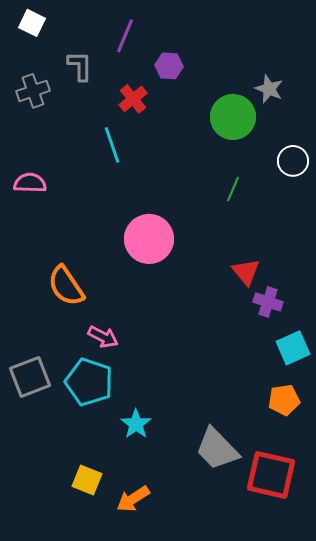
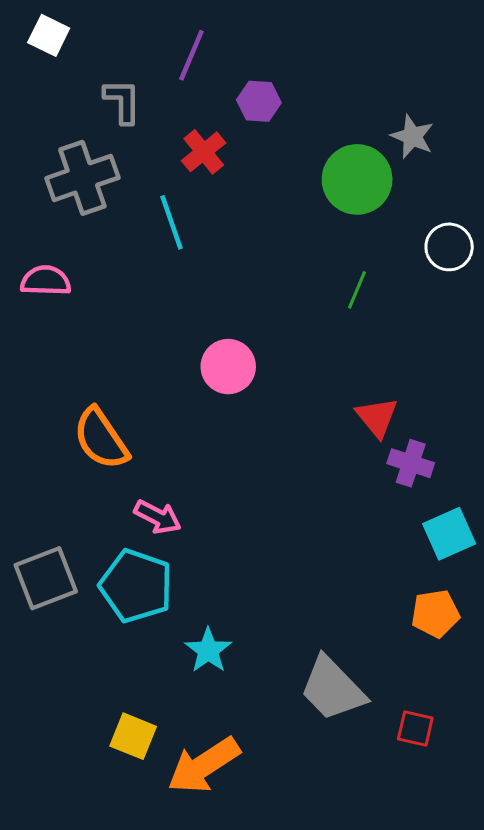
gray cross: (33, 91) -> (82, 178), moved, size x1.4
pink circle: (149, 239) -> (228, 367), size x0.7
red square: (271, 475) -> (415, 729), size x0.5
orange arrow: (133, 499) -> (204, 765), size x1.4

